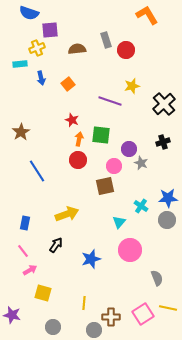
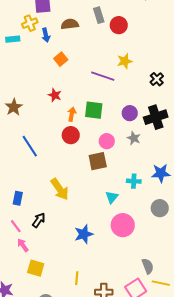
blue arrow: (41, 78) -> (46, 35), moved
black cross: (164, 104) -> (157, 79), size x0.6
red star: (72, 120) -> (55, 95), moved
black cross: (163, 142) -> (156, 117), size x1.6
purple circle: (129, 149) -> (130, 113), moved
cyan cross: (141, 206) -> (134, 181), turned -32
yellow arrow: (67, 214) -> (60, 189), turned 75
gray circle: (167, 220) -> (160, 208), moved
black arrow: (56, 245) -> (39, 220), moved
pink arrow: (30, 270) -> (23, 245), turned -96
gray semicircle: (157, 278) -> (148, 266), moved

